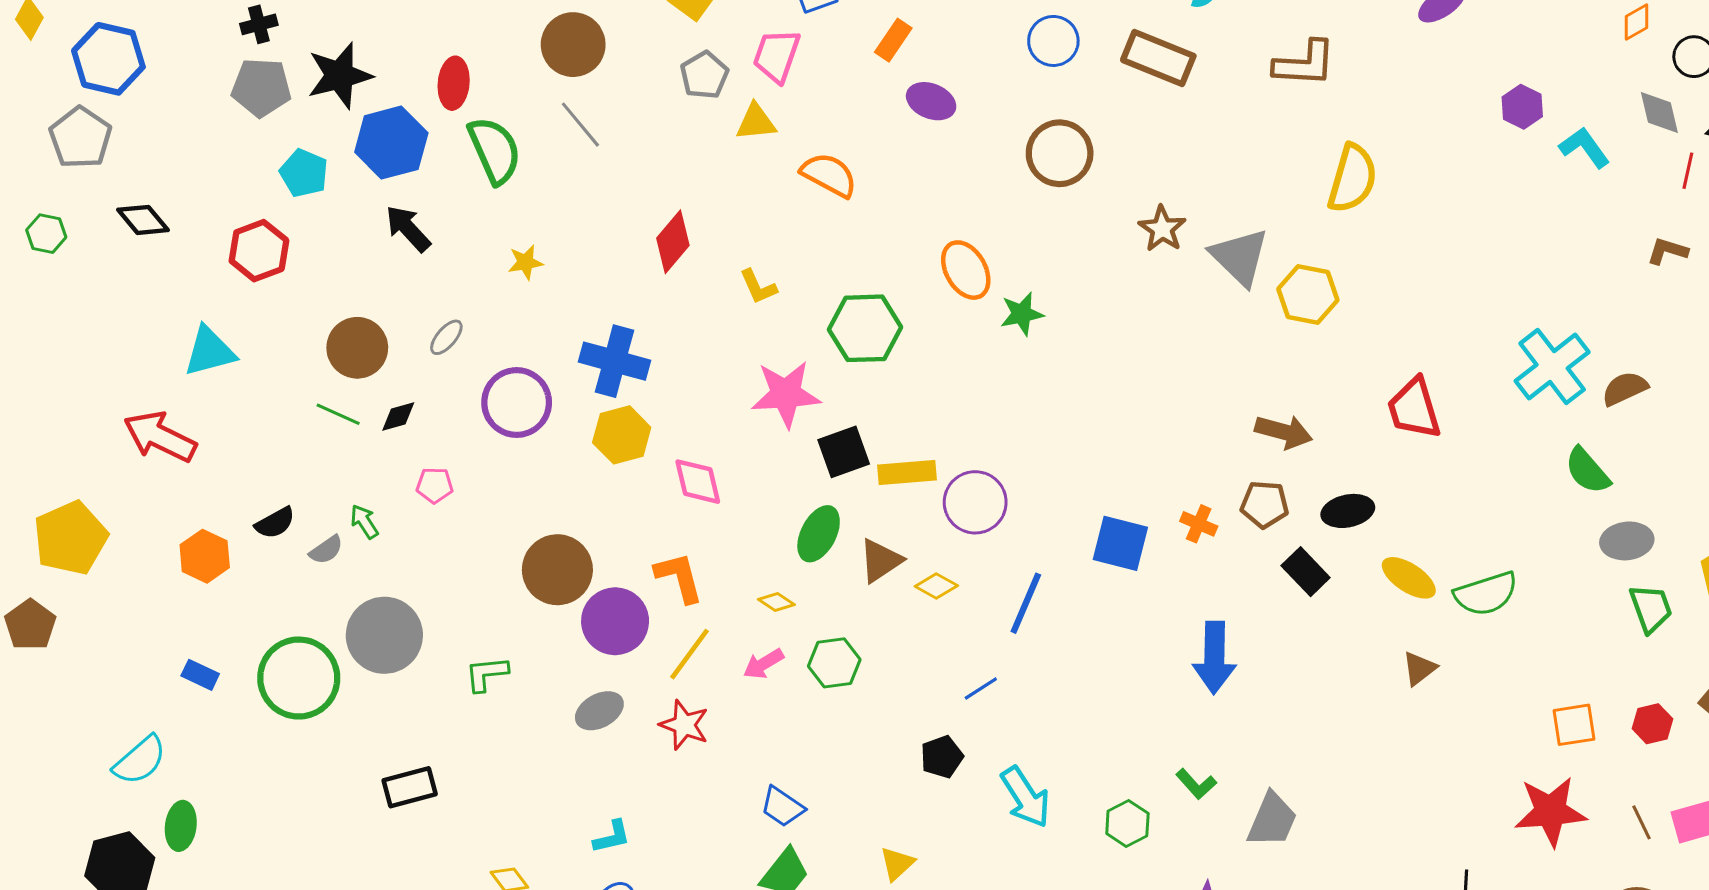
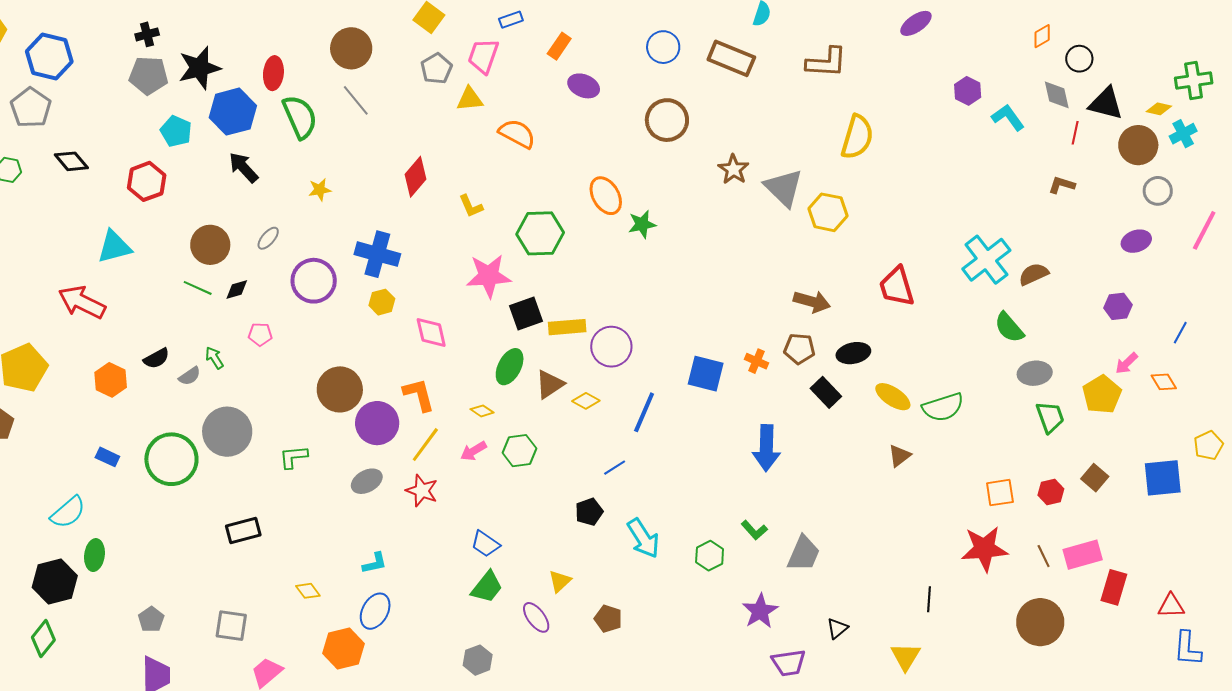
yellow hexagon: (622, 435) -> (382, 302), size x0.7

